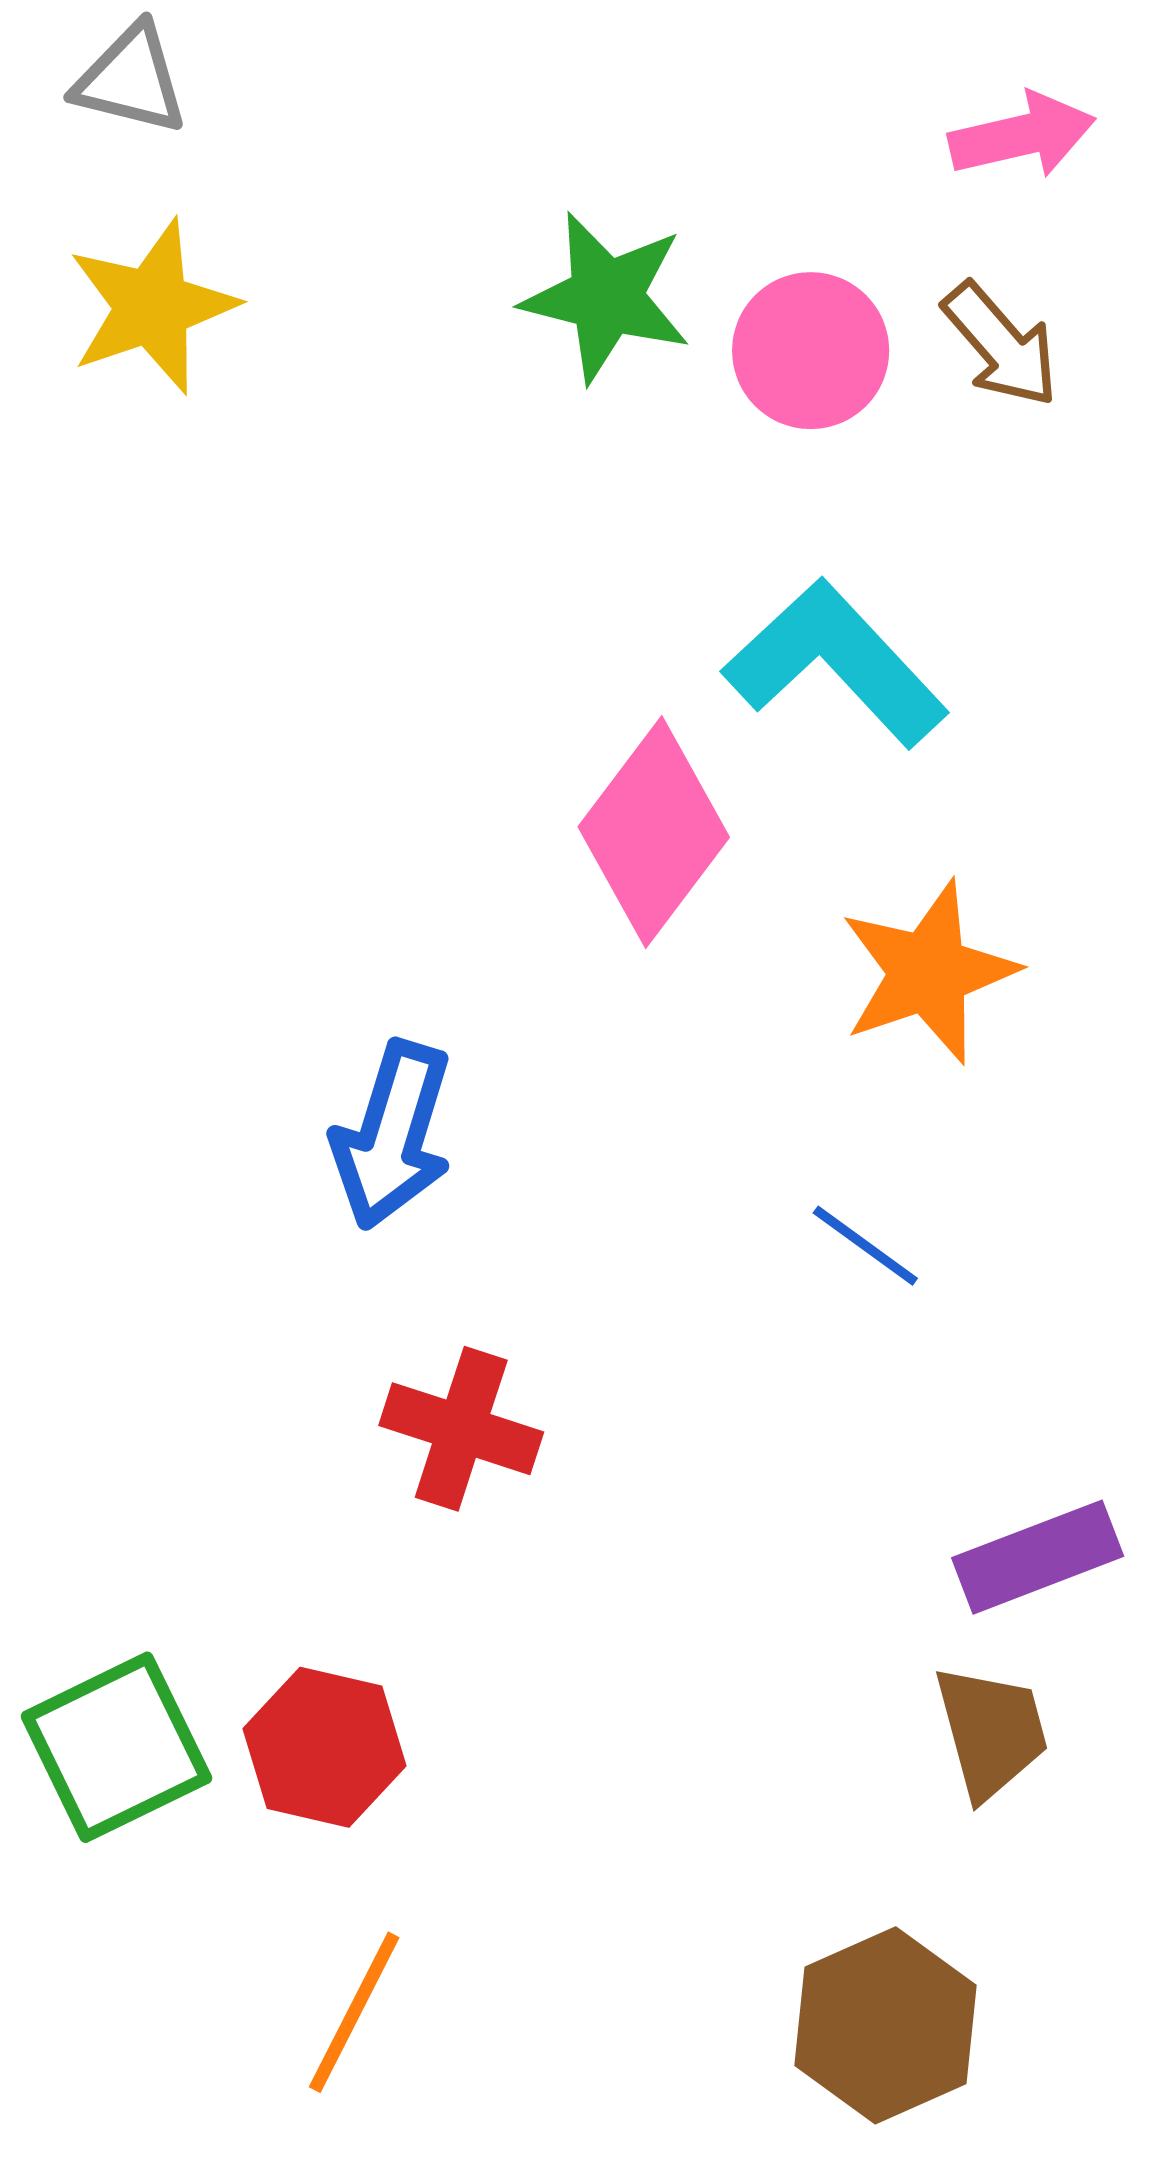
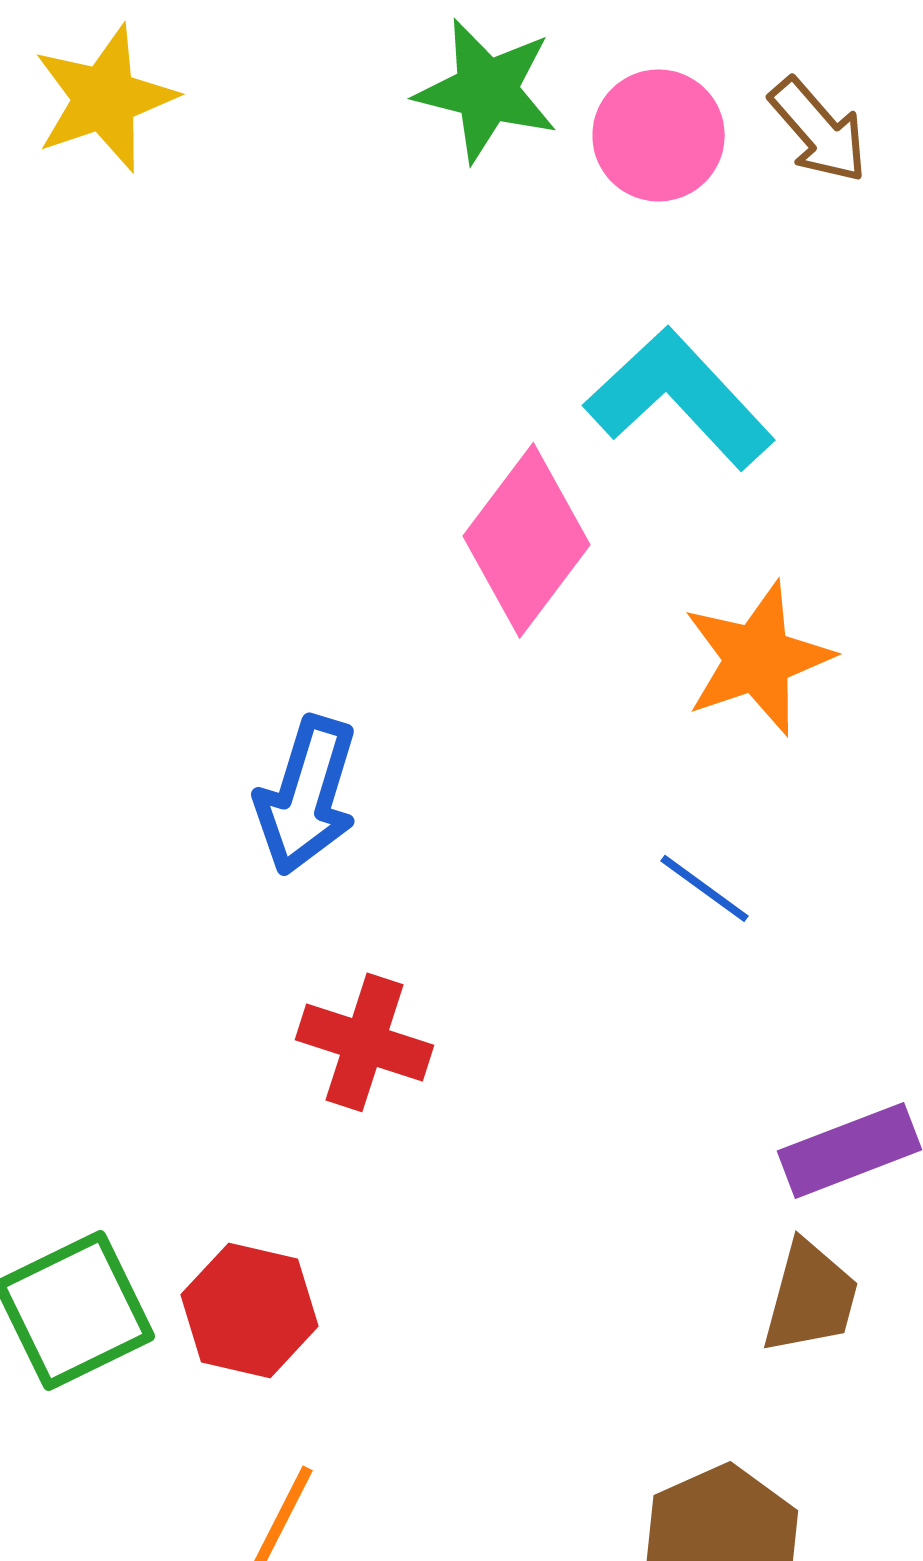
brown trapezoid: (991, 1732) -> (810, 1297), turned 30

